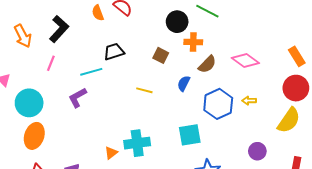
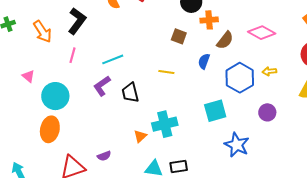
black trapezoid: (114, 52) -> (130, 93), moved, turned -80
orange ellipse: (34, 136) -> (50, 129), moved
purple circle: (257, 151) -> (267, 112), moved

